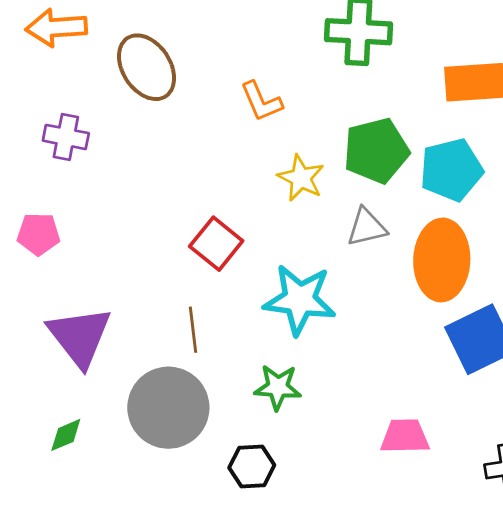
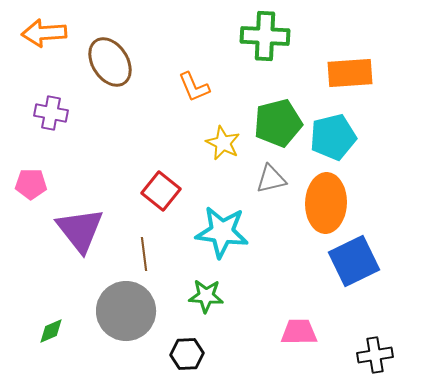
purple triangle: (80, 337) -> (80, 230), moved

